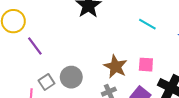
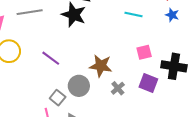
purple line: (35, 46) -> (51, 58), moved
brown star: (115, 67) -> (101, 66), moved

